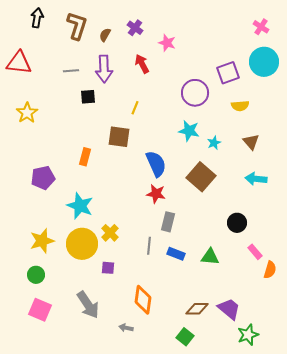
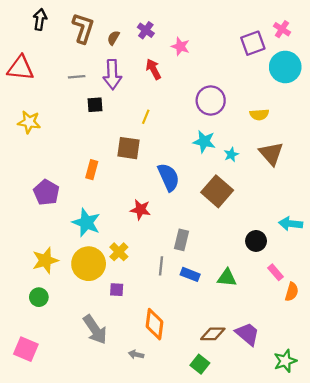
purple square: (228, 73) -> (253, 43), moved
yellow star: (27, 113) -> (29, 122), turned -30
brown triangle: (251, 142) -> (271, 153), size x1.4
purple pentagon: (43, 178) -> (46, 192), turned -30
cyan arrow: (256, 179) -> (291, 224), moved
red star: (156, 194) -> (140, 210), moved
pink square: (40, 310) -> (26, 349), moved
green star: (248, 335) -> (285, 361), moved

